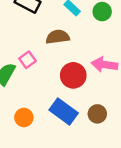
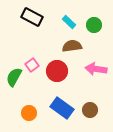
brown semicircle: (58, 37) -> (72, 46), moved
red circle: (73, 75) -> (57, 71), moved

